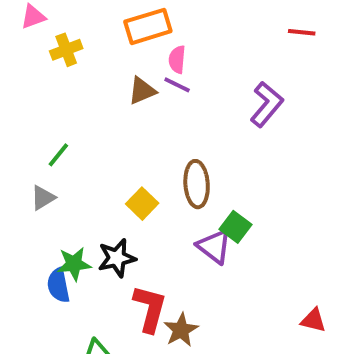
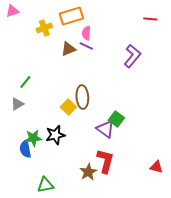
yellow cross: (66, 50) -> (44, 28), moved
brown ellipse: (197, 184) -> (82, 97), moved
red L-shape: (150, 309) -> (105, 161), moved

